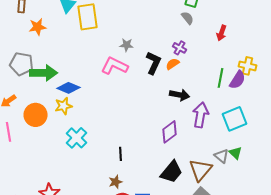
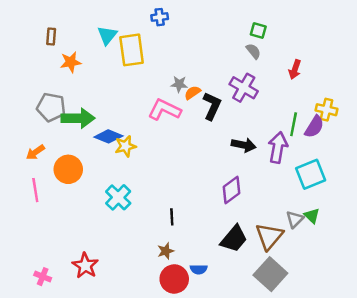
purple cross: (180, 48) -> (244, 88), size x1.6
orange semicircle: (172, 64) -> (192, 93), moved
yellow star: (64, 106) -> (125, 146), moved
purple arrow: (200, 115) -> (278, 147), moved
gray triangle: (222, 156) -> (295, 219), turned 35

